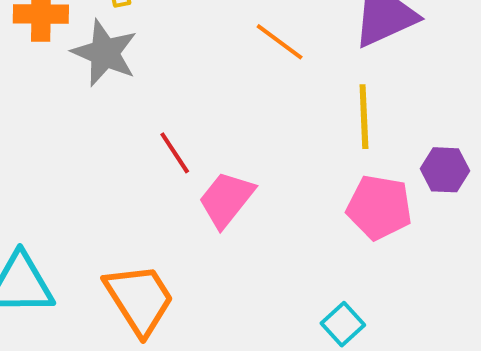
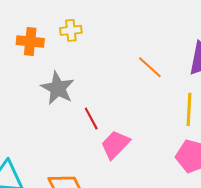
gray star: (105, 53) -> (58, 88), moved

